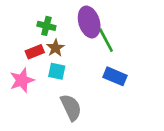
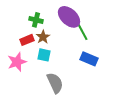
purple ellipse: (89, 22) -> (69, 17), turned -30

